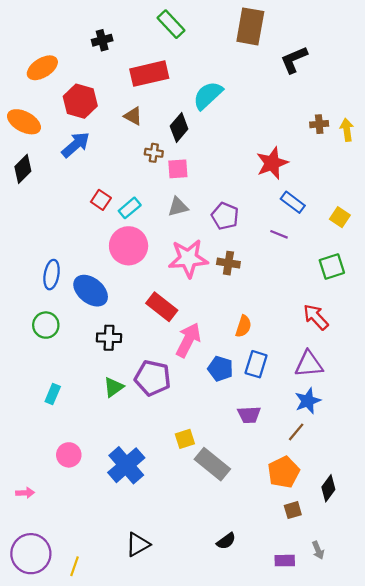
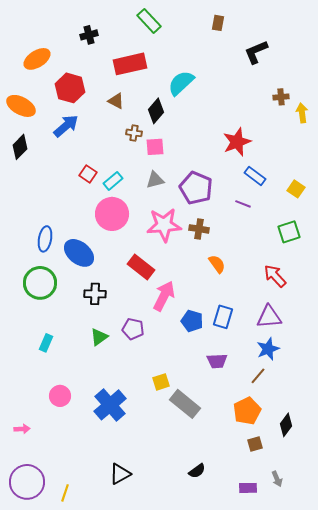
brown rectangle: (250, 26) -> (218, 23), size x0.5
brown cross: (319, 124) -> (281, 97), moved
purple pentagon: (225, 216) -> (196, 188), size x1.4
green circle: (46, 325) -> (40, 283), size x1.4
orange semicircle: (243, 326) -> (217, 264), moved, turned -54
purple pentagon: (153, 378) -> (133, 329), size x0.7

